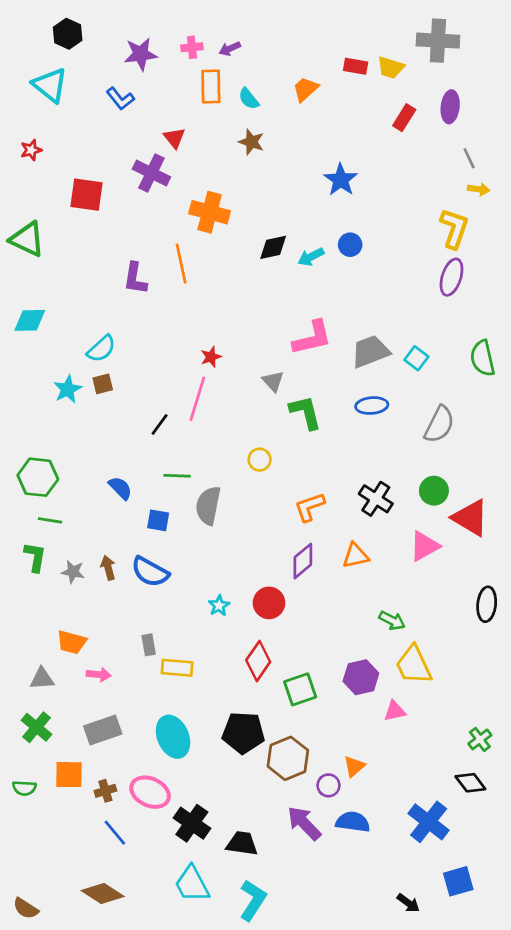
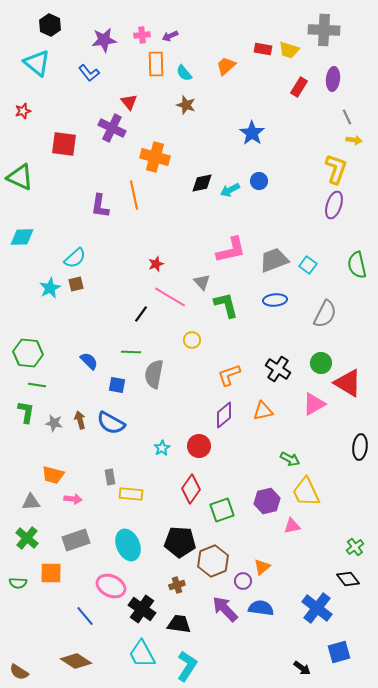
pink line: (197, 399) -> (170, 297), moved, turned -76
black line: (160, 424) -> (141, 314), moved
brown cross: (105, 791) -> (177, 585), moved

